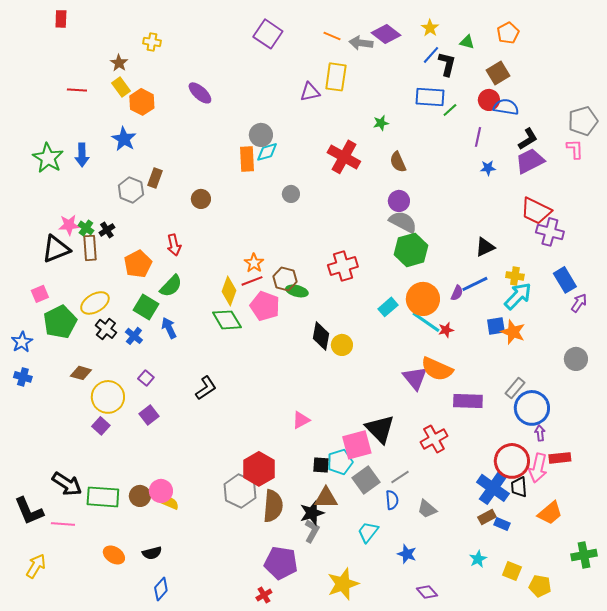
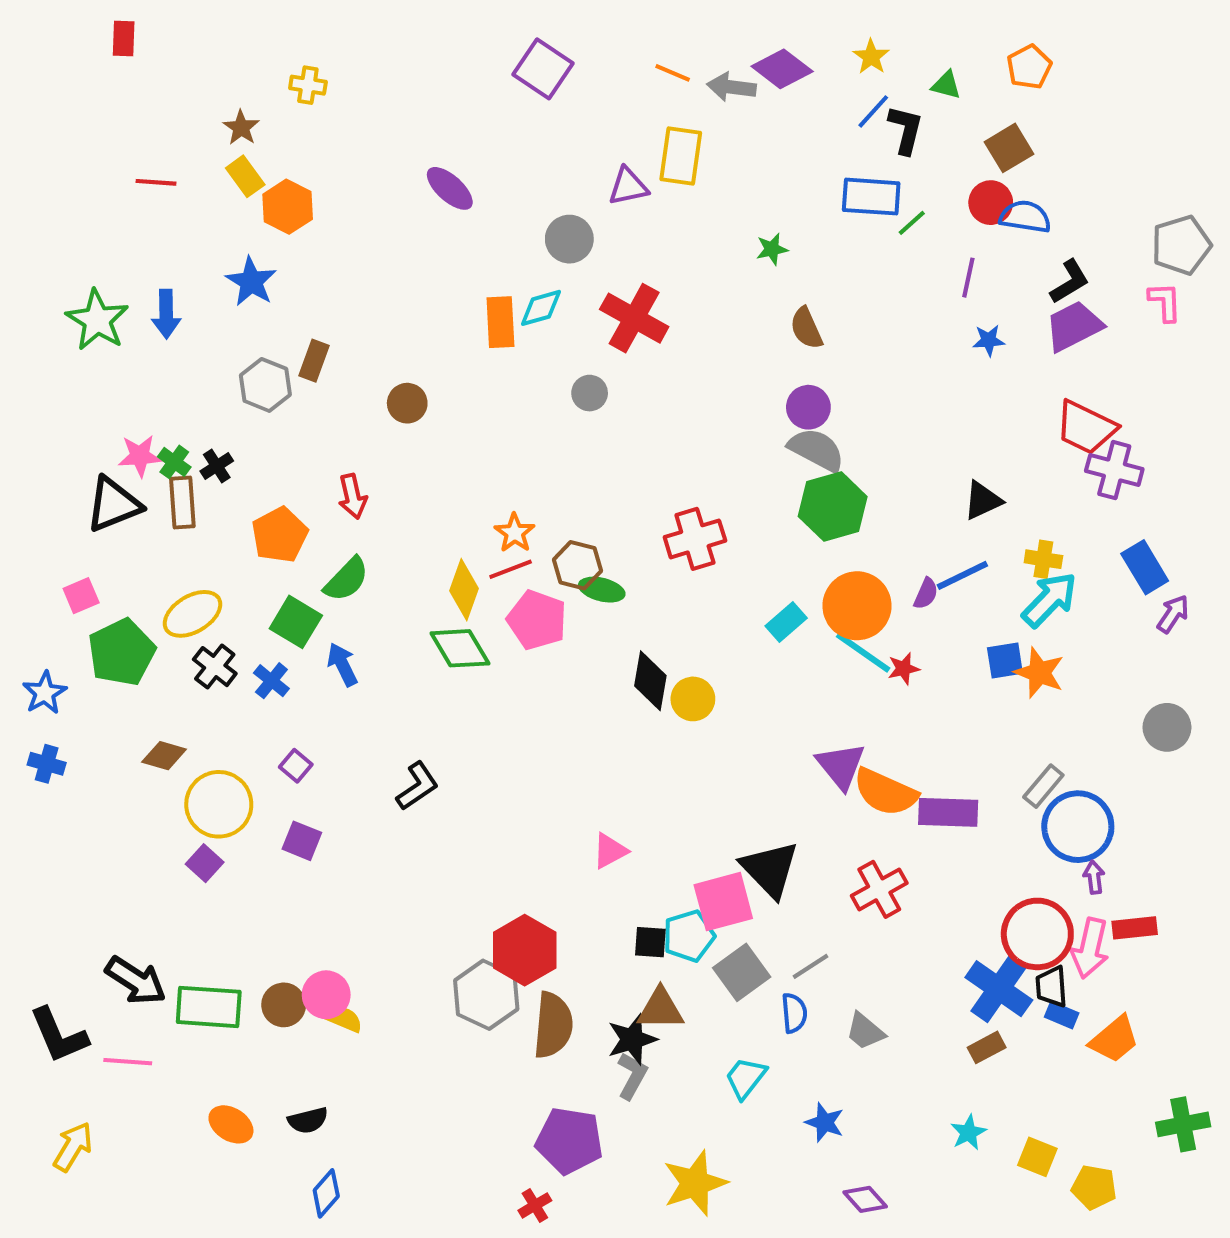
purple ellipse: (200, 93) -> (450, 188), moved
gray circle: (261, 135) -> (569, 239), moved
red cross: (344, 157) -> (634, 318), moved
orange semicircle: (437, 369) -> (885, 792), moved
purple square: (149, 415) -> (302, 841), turned -30
blue rectangle: (502, 524) -> (1062, 1015), moved

